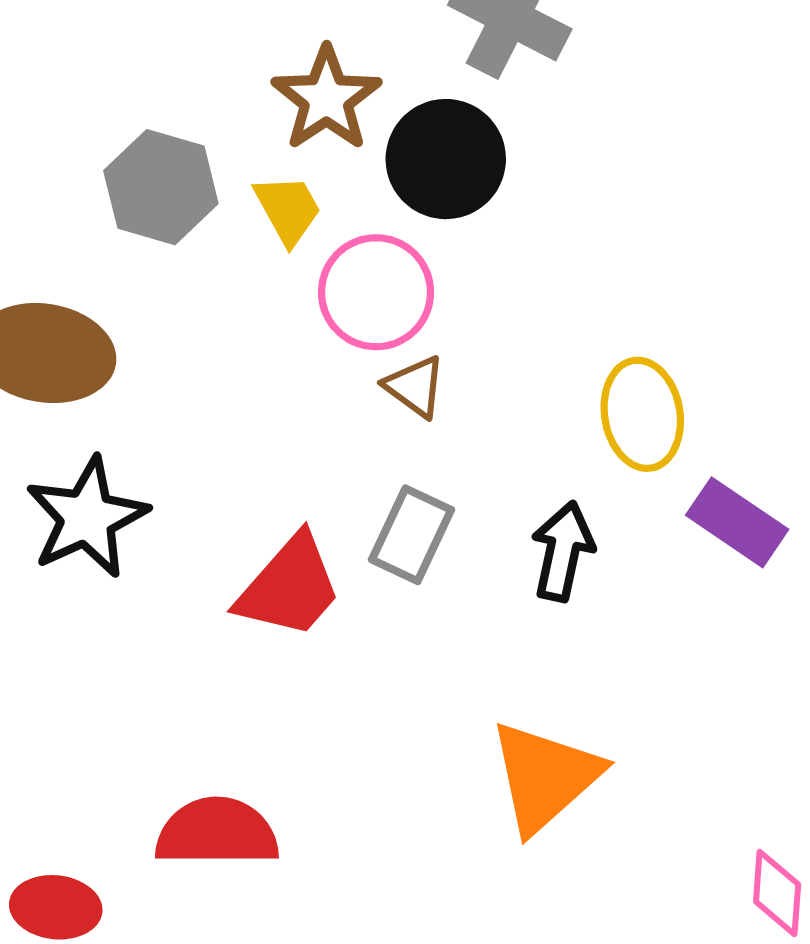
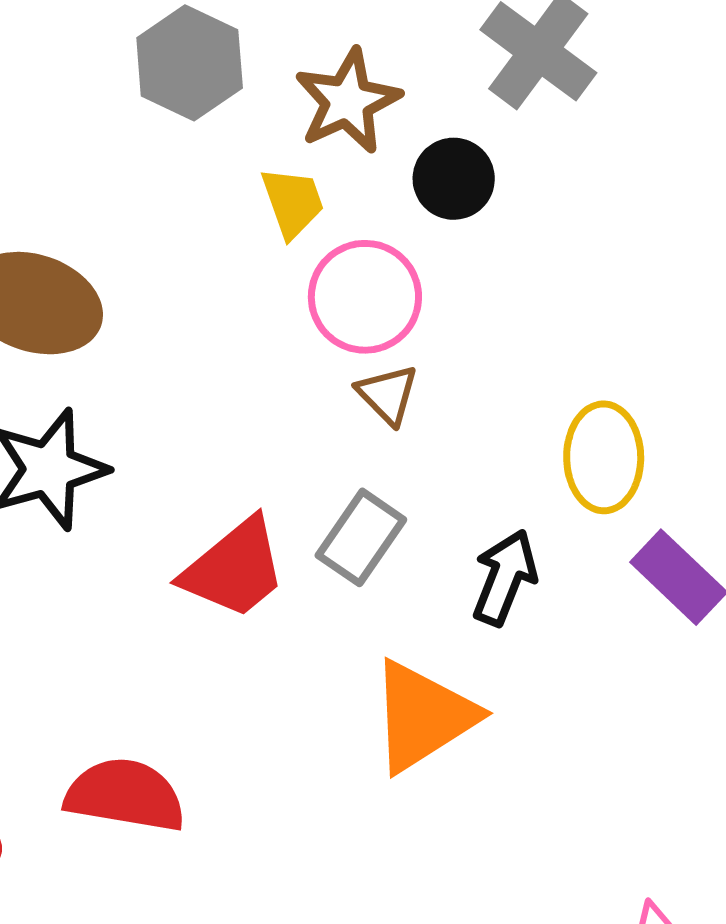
black circle: (446, 159) -> (454, 179), size x0.7
gray hexagon: (161, 187) -> (190, 63), moved
orange triangle: (545, 777) -> (423, 716), moved

